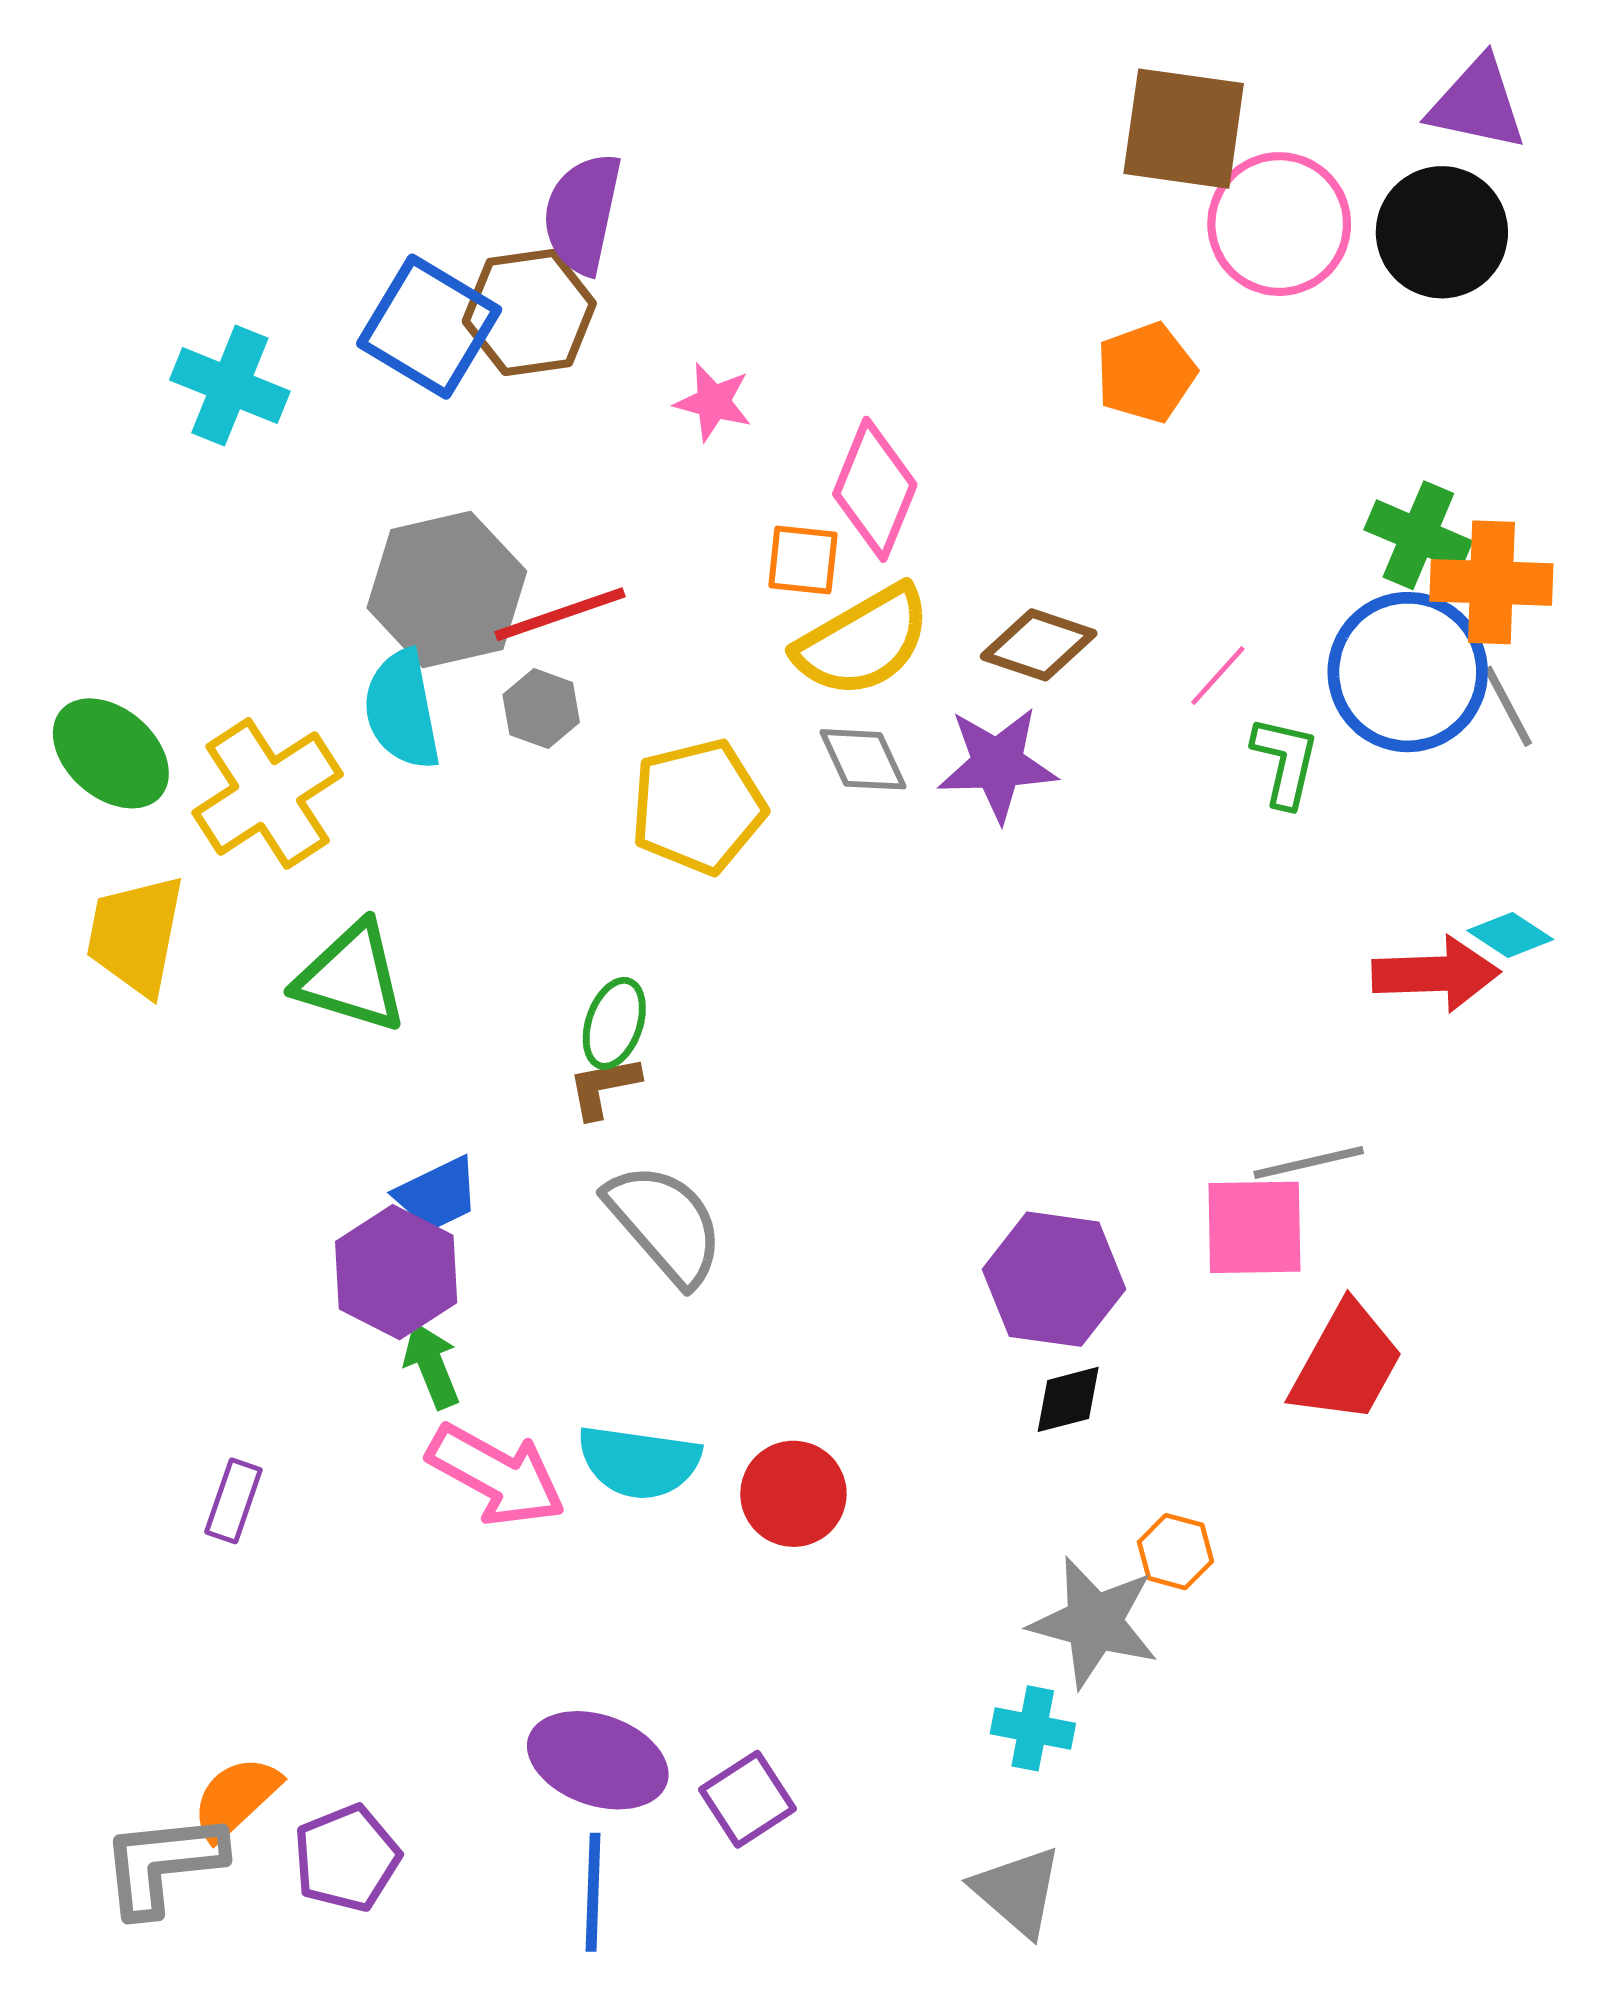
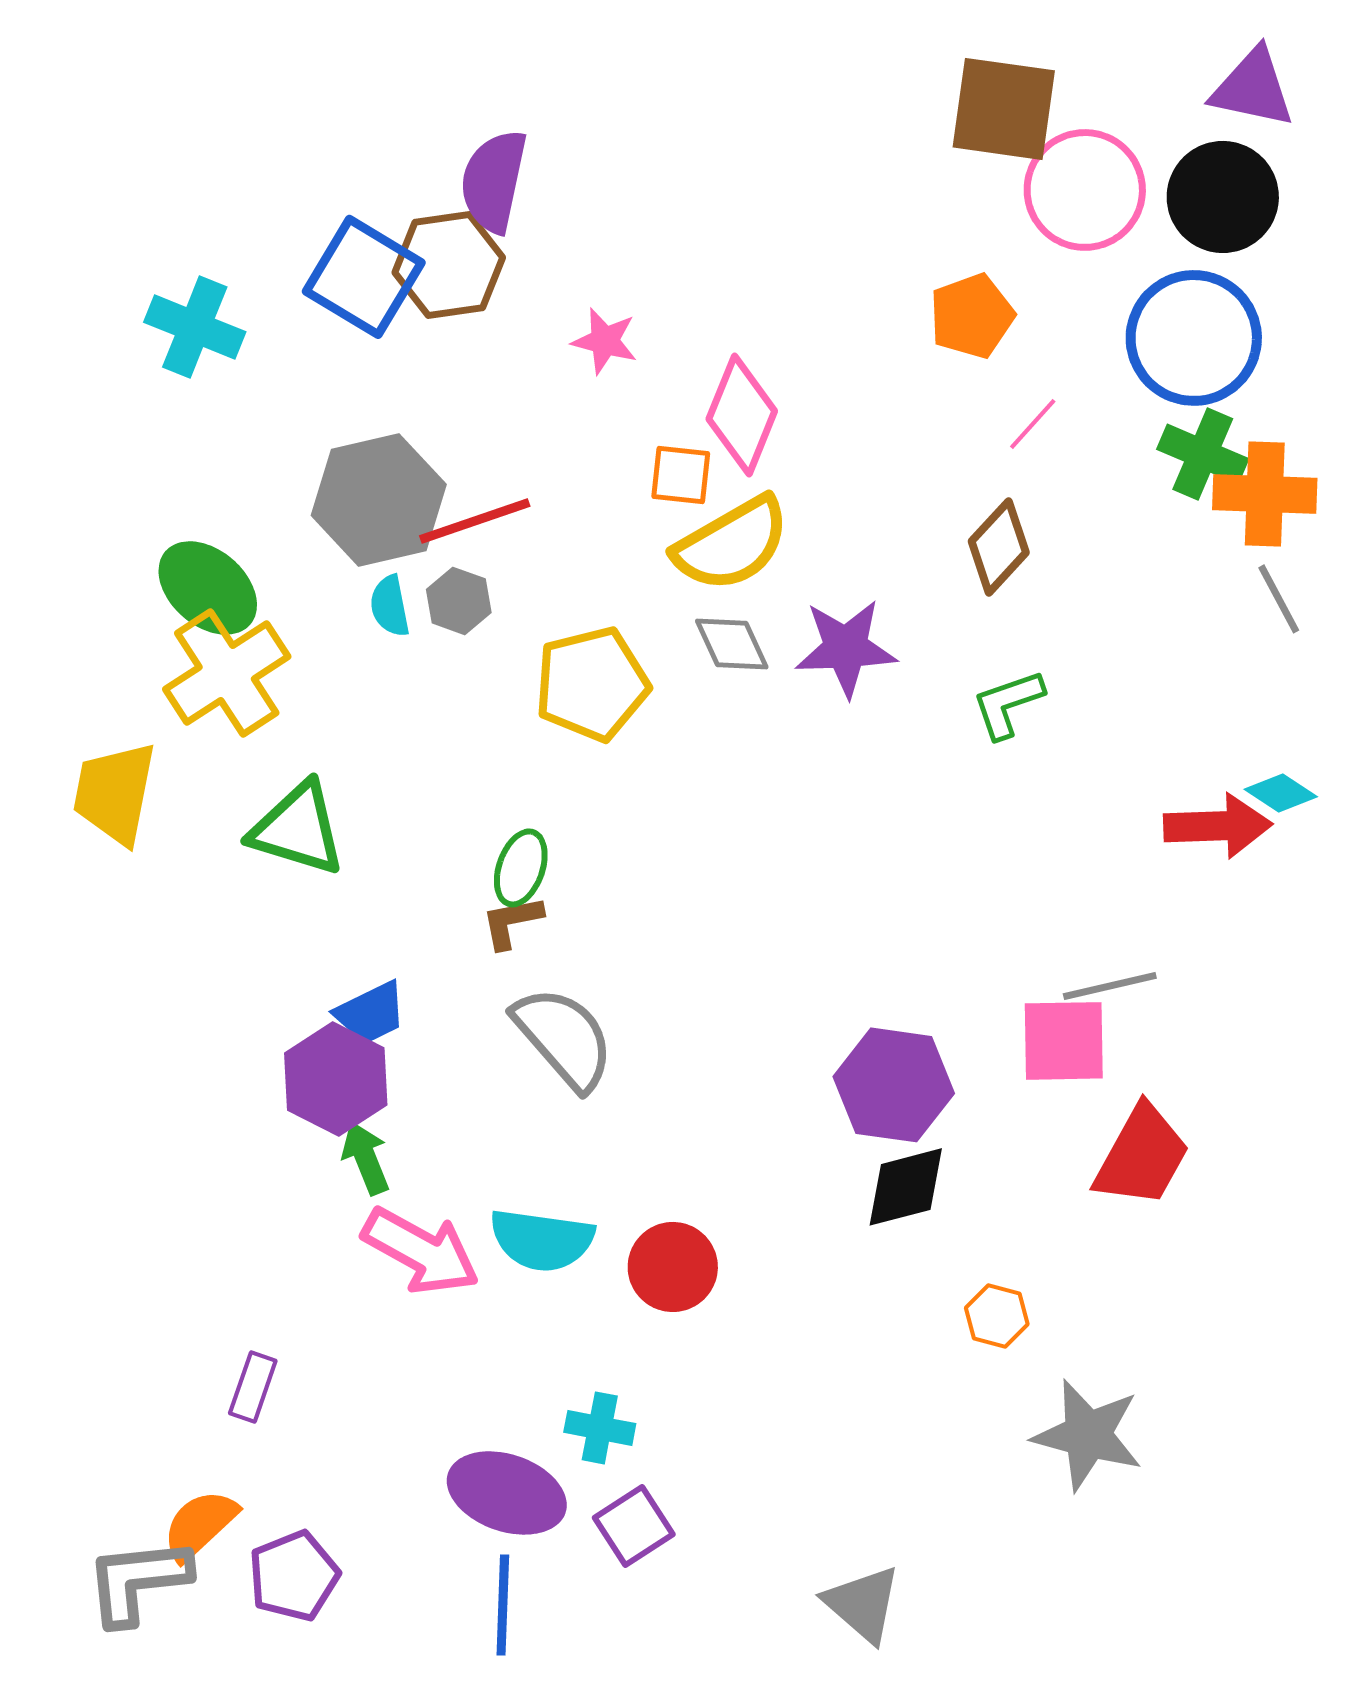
brown diamond: (1039, 645) -> (999, 547), moved, turned -66
blue circle: (1408, 672) -> (1194, 338), moved
pink line: (1218, 676) -> (1033, 424), moved
cyan semicircle: (402, 710) -> (390, 606), moved, size x0.6
green ellipse: (111, 753) -> (208, 588), moved
green L-shape: (1285, 762) -> (1008, 704), moved, turned -122
black diamond: (1068, 1399) -> (906, 1187), size x1.4
purple rectangle: (233, 1501) -> (253, 1387), moved
gray star: (1094, 1622) -> (1088, 1435), moved
cyan cross: (1033, 1728) -> (600, 1428), moved

